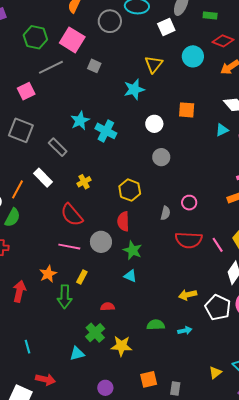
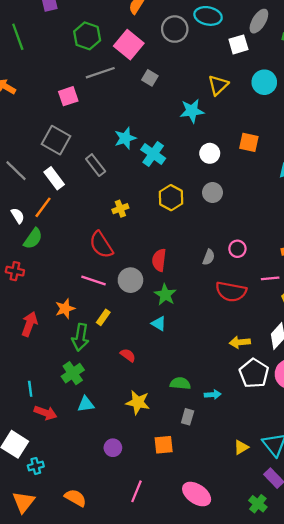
white rectangle: (43, 178) -> (54, 178), moved
yellow hexagon: (130, 190) -> (171, 198), moved
pink line: (218, 245) -> (270, 278), moved, turned -70
yellow arrow: (188, 295) -> (240, 342), moved
red semicircle: (108, 307) -> (128, 355), turned 32
green cross: (95, 333) -> (73, 373), moved
red arrow: (45, 379) -> (46, 413), moved
gray rectangle: (175, 389) -> (188, 417), moved

